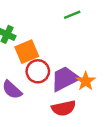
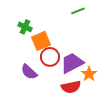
orange star: (86, 81) -> (89, 74), moved

